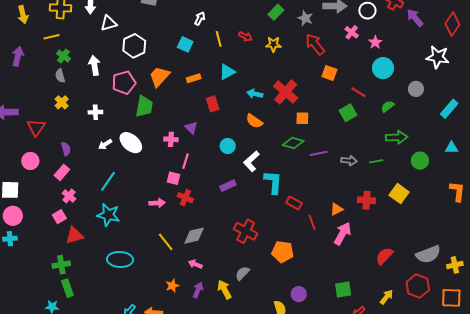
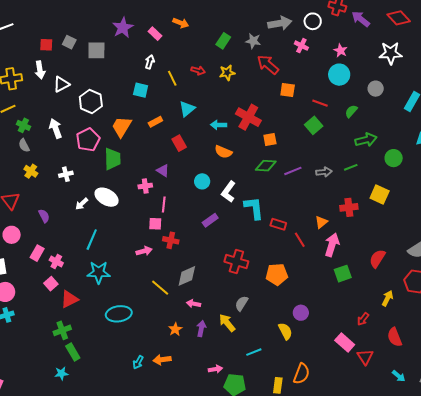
red diamond: (452, 24) -> (399, 18), turned -65
pink star: (375, 42) -> (341, 51), moved
pink rectangle: (62, 172) -> (37, 253), moved
green square: (343, 290) -> (343, 274), moved

